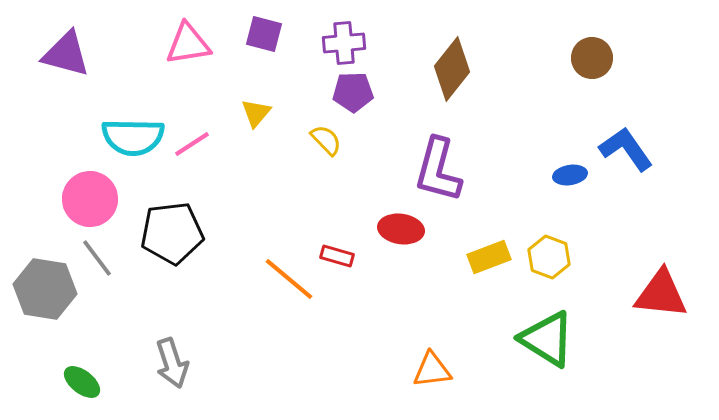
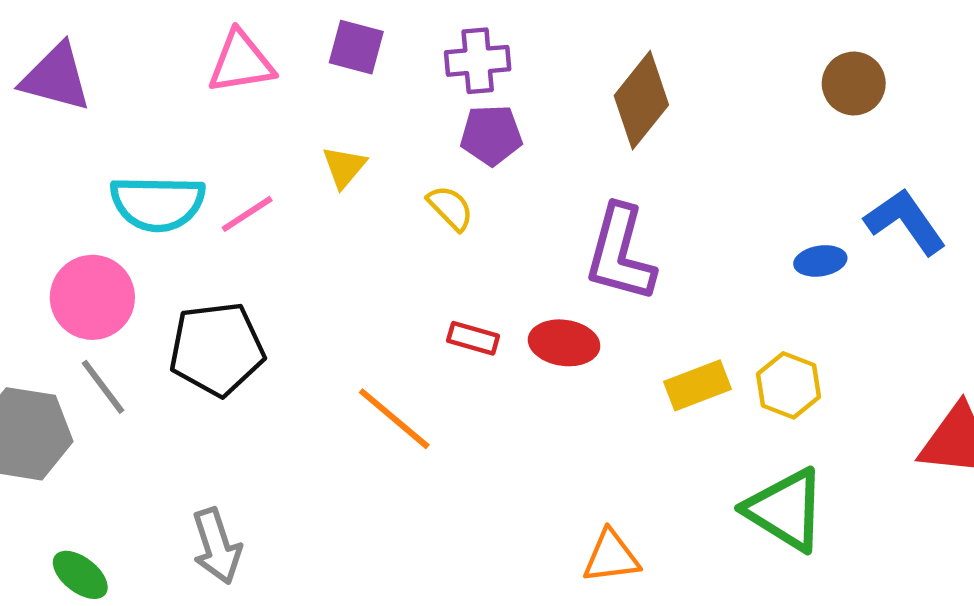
red rectangle: (337, 256) -> (473, 338), moved

